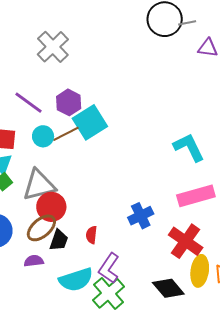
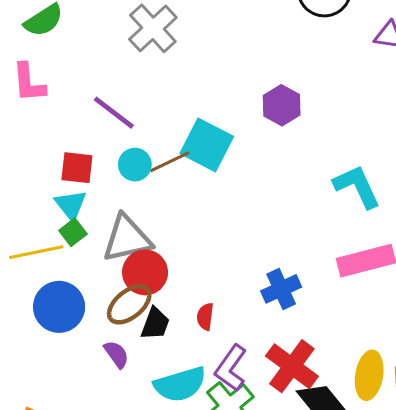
purple hexagon: (69, 102) -> (282, 105), moved
cyan square: (90, 122) -> (207, 145), turned -32
red cross: (186, 241) -> (292, 366), moved
purple semicircle: (34, 261) -> (116, 354), turned 60

